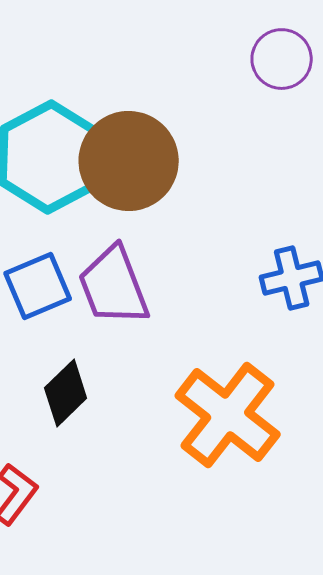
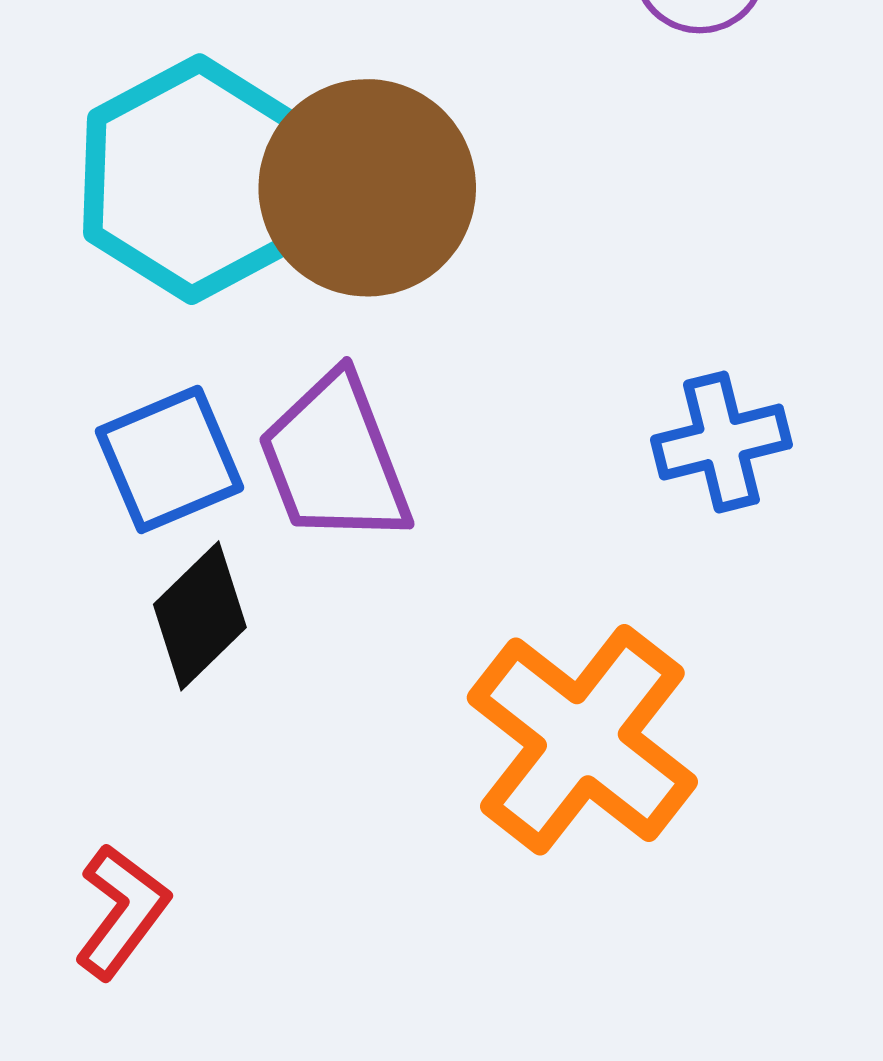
black diamond: (66, 393) -> (200, 616), moved

